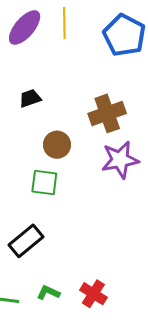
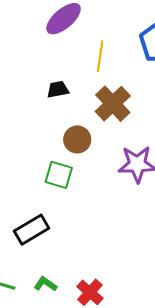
yellow line: (64, 23) -> (100, 56), moved
brown cross: (107, 113) -> (113, 104), moved, turned -33

